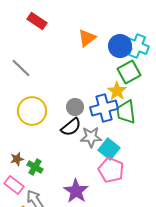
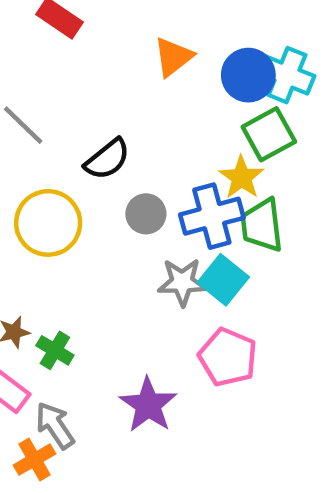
black semicircle: (71, 127) -> (107, 159), moved
cyan square: (109, 149) -> (223, 280), moved

